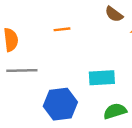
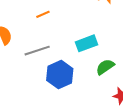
gray line: (22, 70) -> (37, 51), moved

